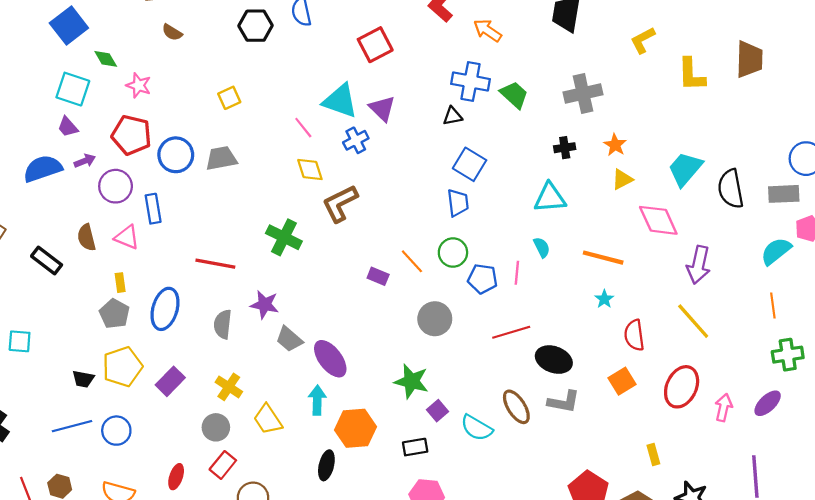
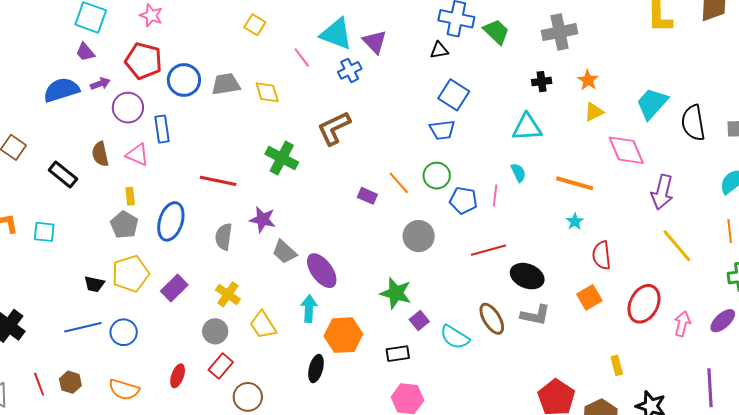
yellow square: (229, 98) -> (255, 25), moved, turned -35
yellow diamond: (310, 169) -> (267, 92), moved
blue trapezoid: (458, 203) -> (442, 130), turned 88
yellow line: (693, 321) -> (677, 246), moved
cyan square: (20, 341) -> (44, 232), moved

